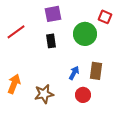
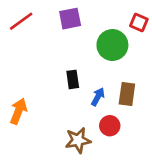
red line: (16, 32) -> (21, 21), moved
black rectangle: (51, 41) -> (73, 79), moved
brown star: (44, 94) -> (78, 140), moved

